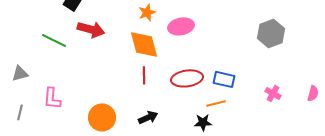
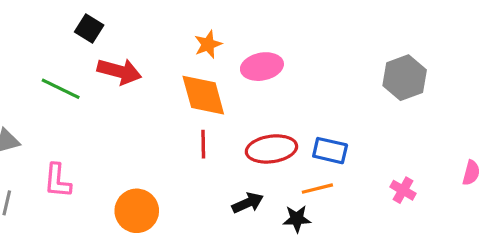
pink cross: (273, 93) -> (403, 190), moved
black arrow: (148, 117) -> (248, 203), moved

